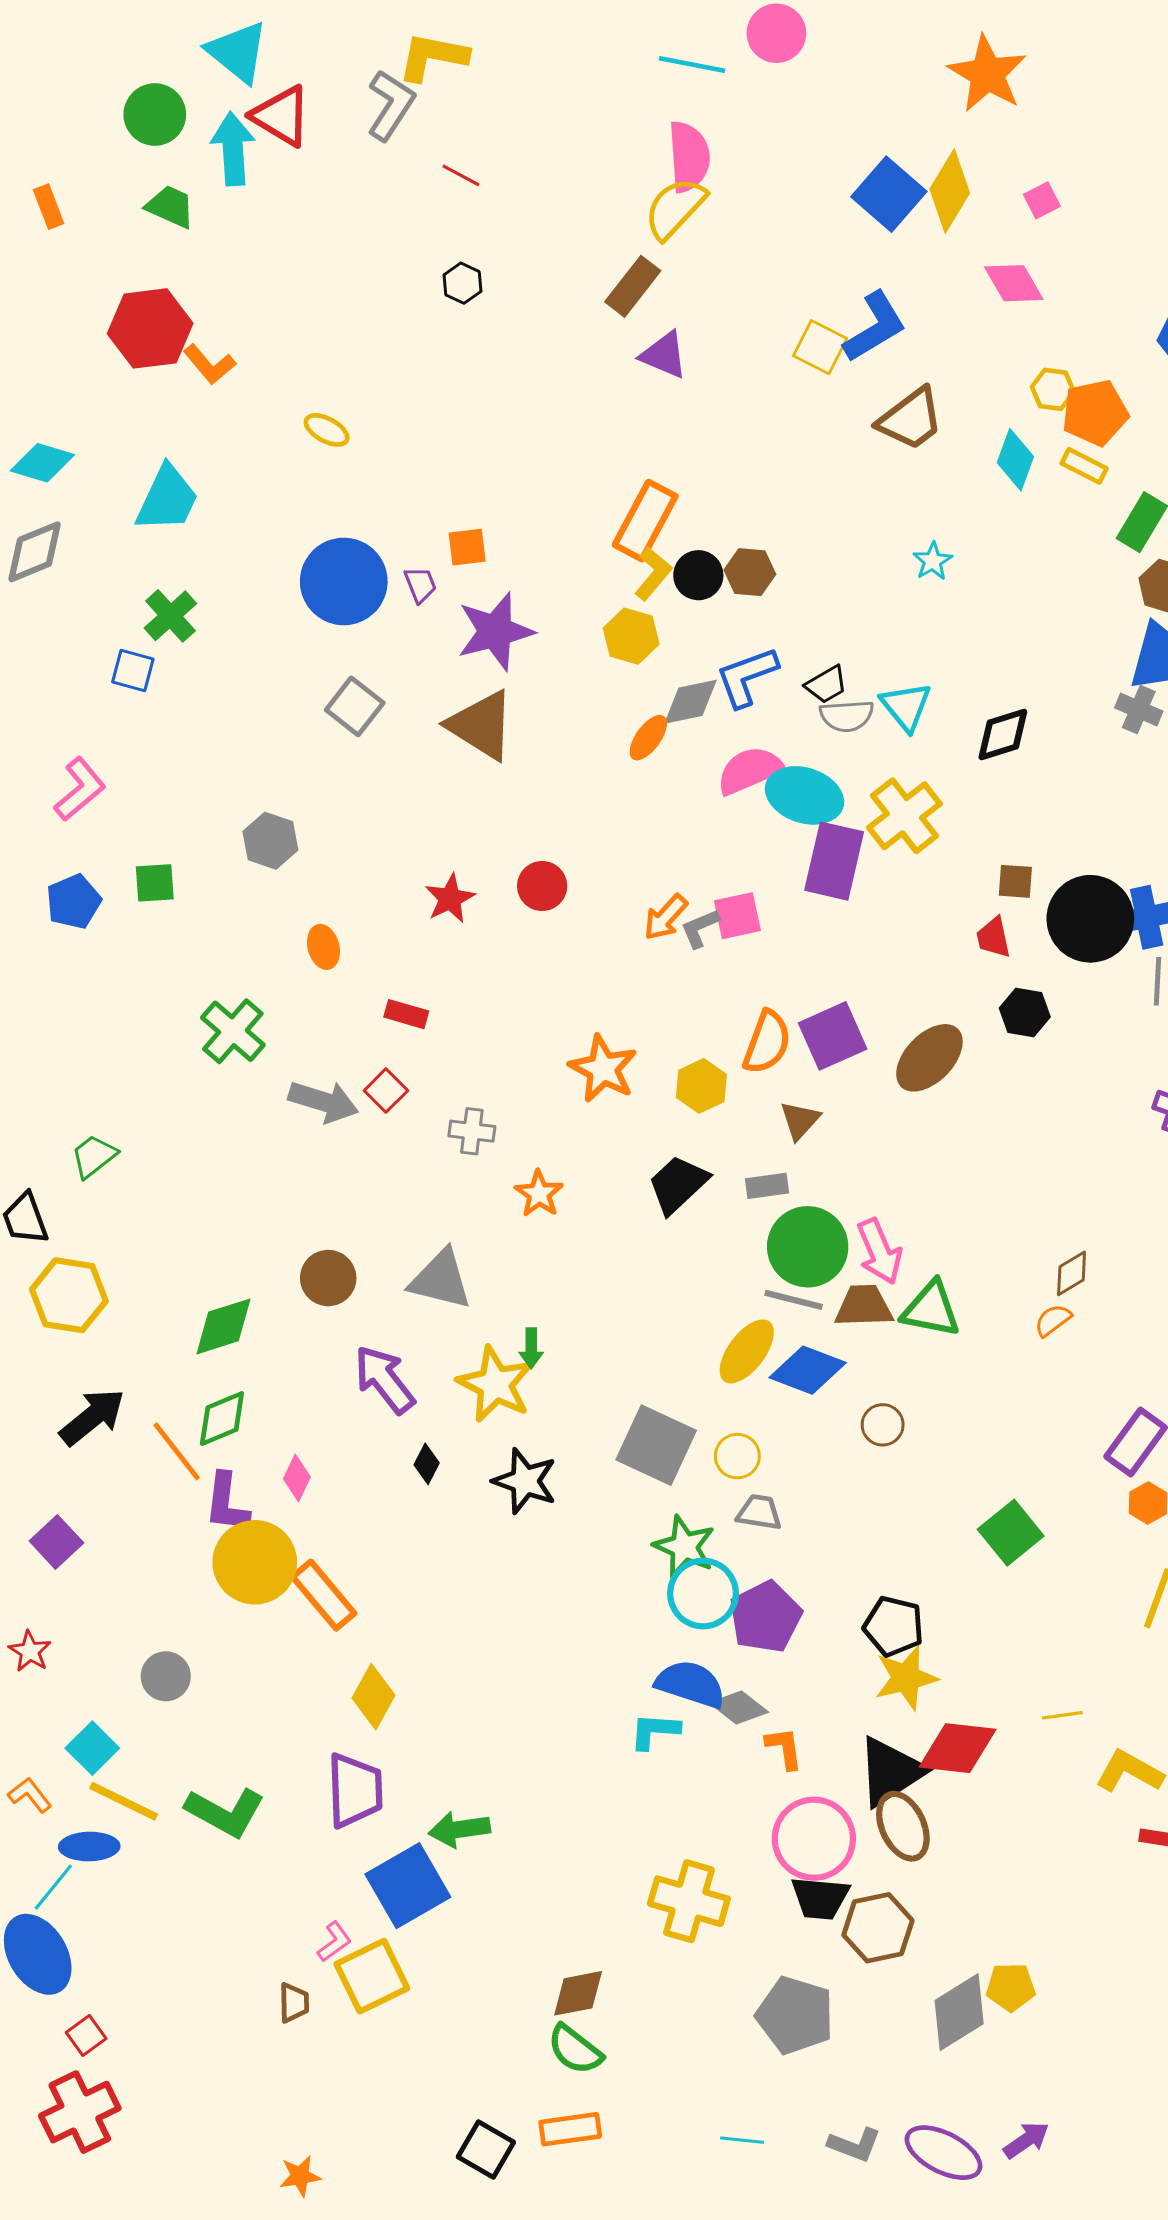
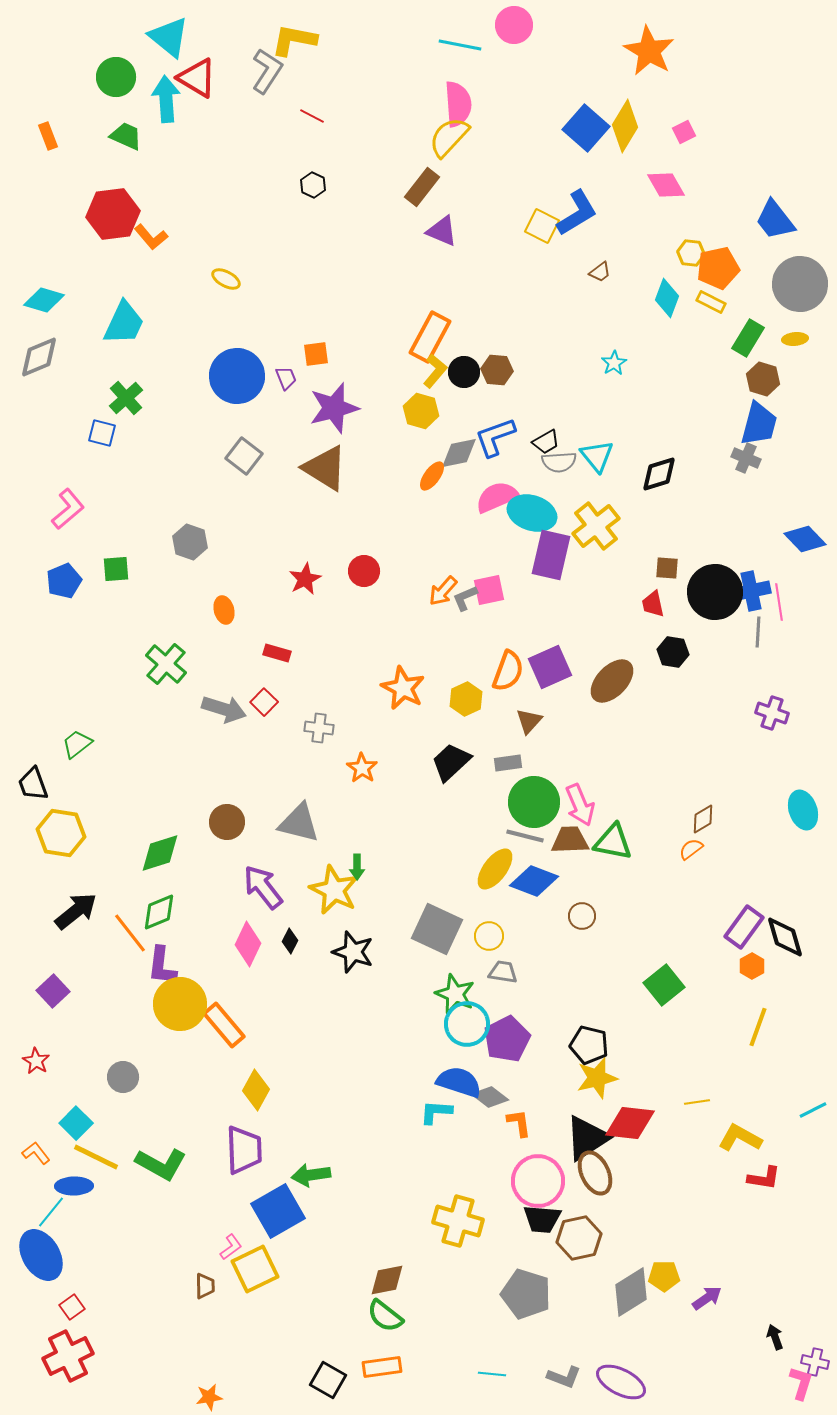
brown trapezoid: (911, 419) -> (600, 272), size x0.5
pink diamond: (297, 1478) -> (248, 944), moved, size x1.5
purple arrow: (1026, 2140) -> (707, 1298), moved

